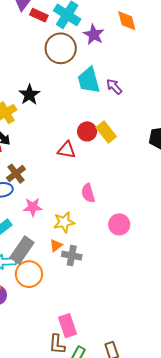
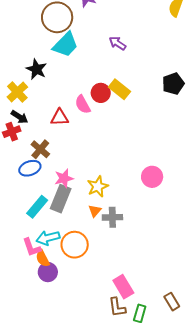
cyan trapezoid: (89, 80) -> (65, 45), moved, turned -108
red triangle: (66, 150) -> (60, 117), moved
pink semicircle: (88, 193) -> (83, 104), moved
gray rectangle: (22, 250) -> (61, 199), moved

